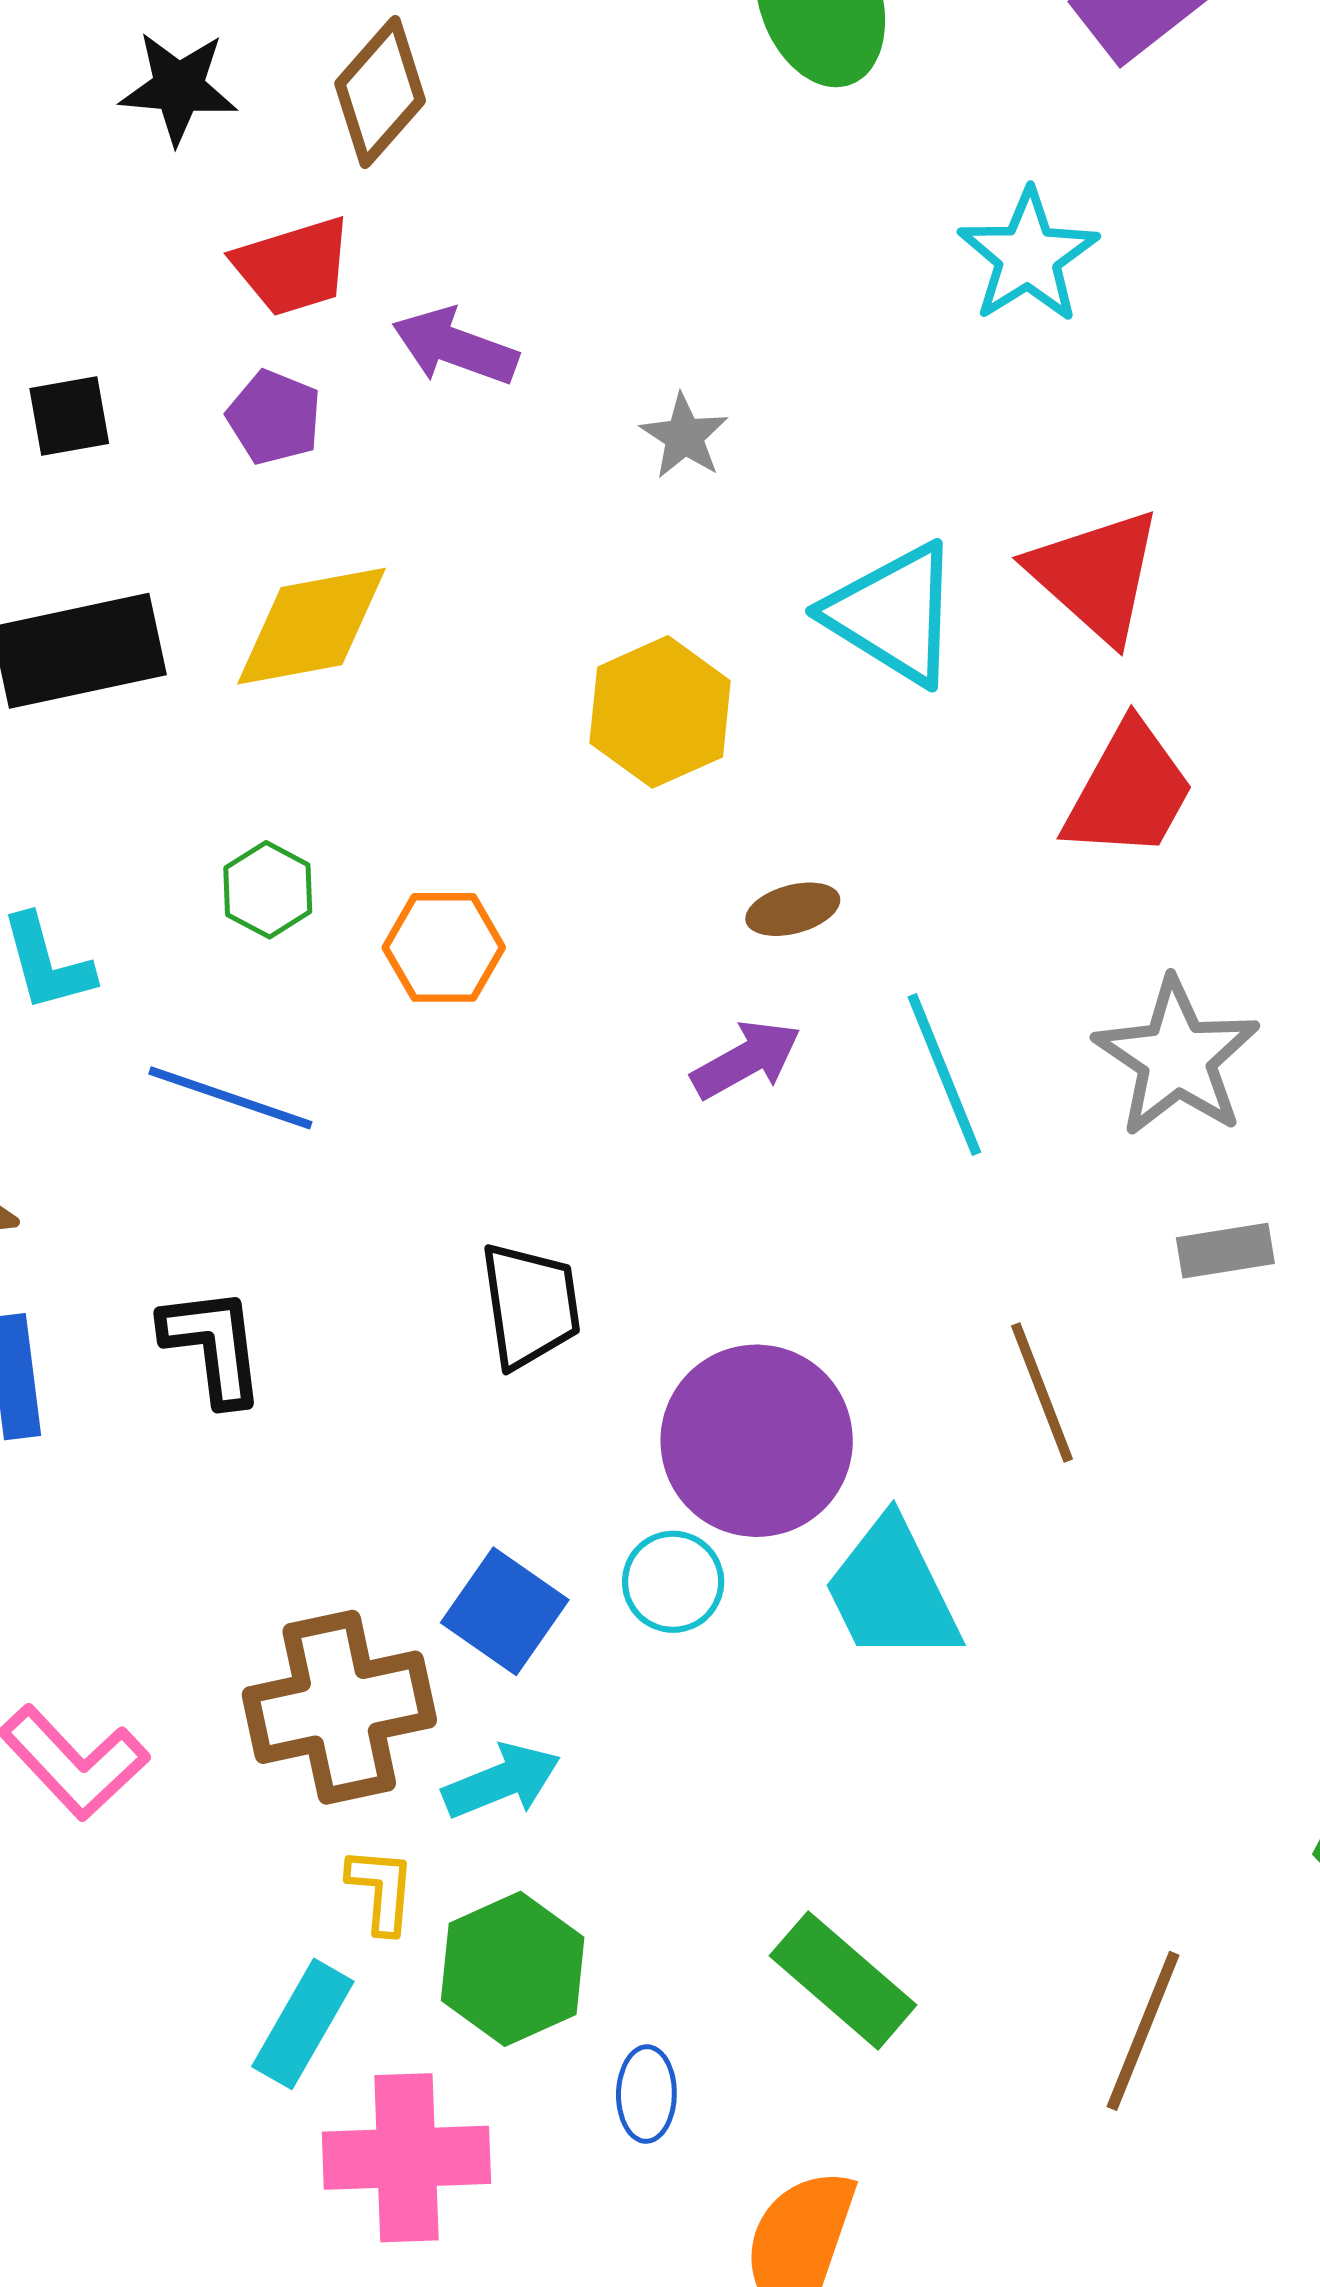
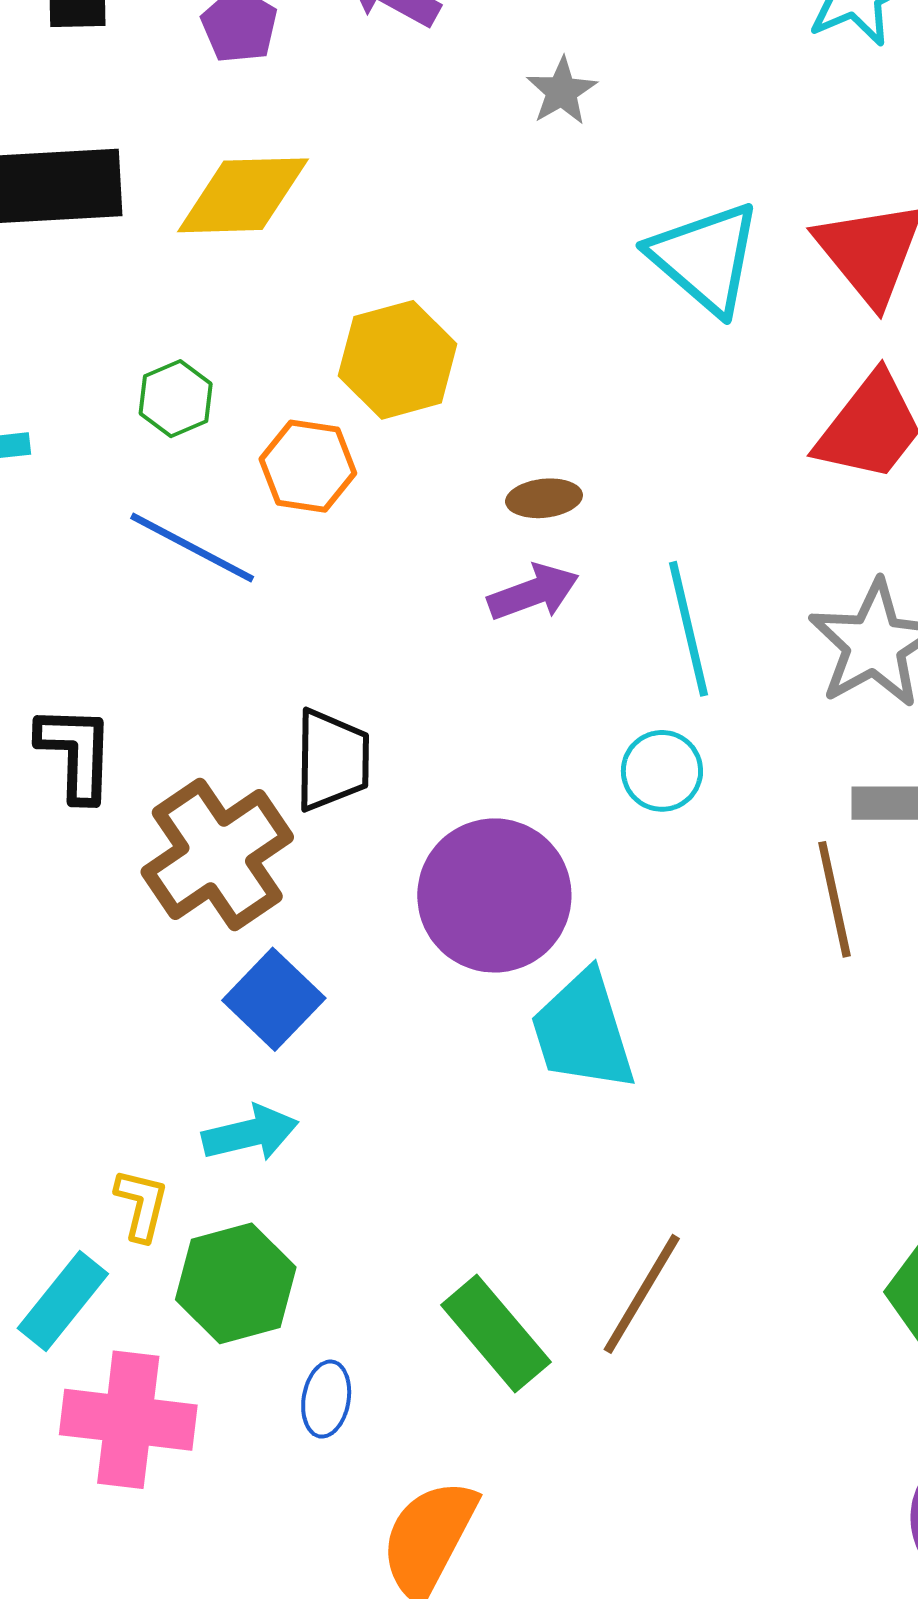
yellow hexagon: (660, 712) -> (398, 360), moved
brown ellipse: (793, 909) -> (544, 498), moved
blue line: (230, 1098) -> (192, 548), moved
brown line: (1042, 1393) -> (834, 899), moved
cyan circle: (673, 1582) -> (662, 771), moved
brown cross: (339, 1707) -> (217, 854), moved, turned -31
brown line: (1143, 2031) -> (642, 1294), moved

